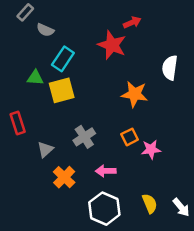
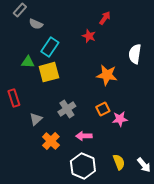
red arrow: (132, 22) -> (105, 18), turned -32
red star: (112, 45) -> (89, 36), size x0.6

